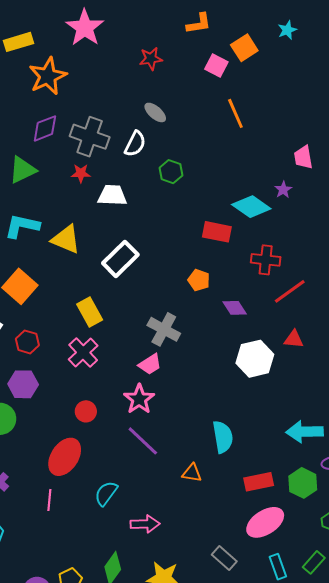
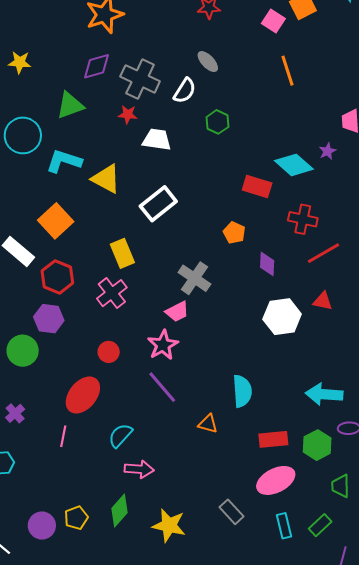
purple diamond: (235, 308) -> (267, 264), turned 30
red hexagon: (27, 342) -> (57, 277), size x1.4
pink arrow: (145, 524) -> (139, 469), moved

